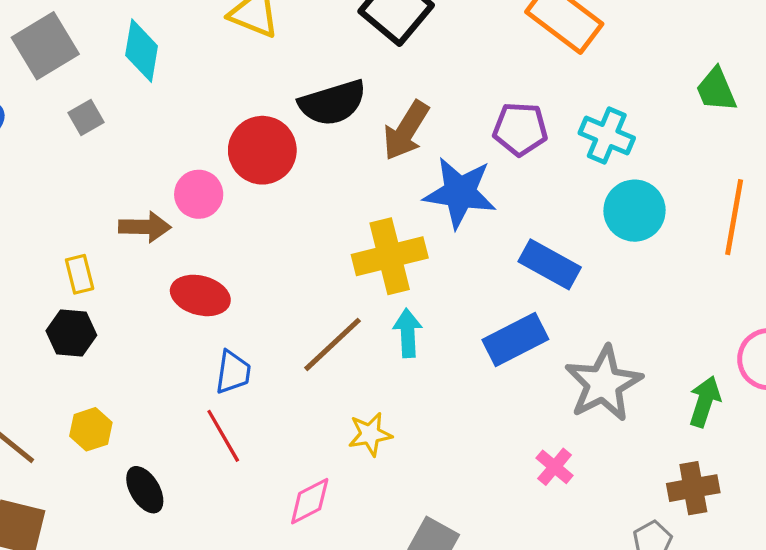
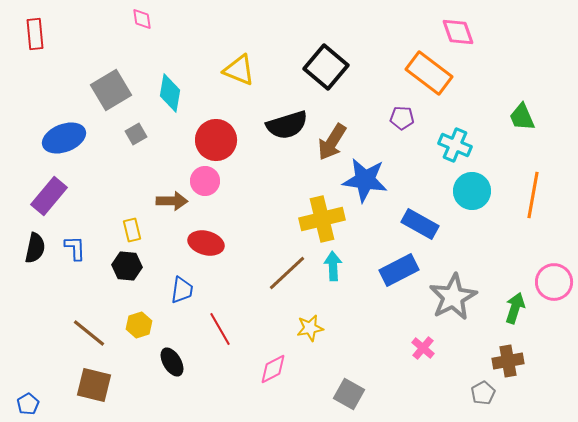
purple pentagon: (520, 129) -> (402, 118), moved, size x0.7
red circle: (262, 150) -> (216, 140), moved
blue trapezoid: (233, 372) -> (182, 290), moved

